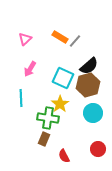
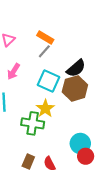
gray line: (75, 41) -> (44, 51), moved
cyan circle: (93, 113) -> (80, 144), moved
brown rectangle: (44, 139) -> (28, 162), moved

